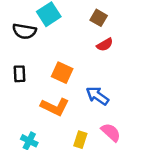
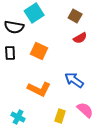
orange square: (62, 73) -> (39, 51), moved
black rectangle: (19, 74) -> (10, 53), moved

